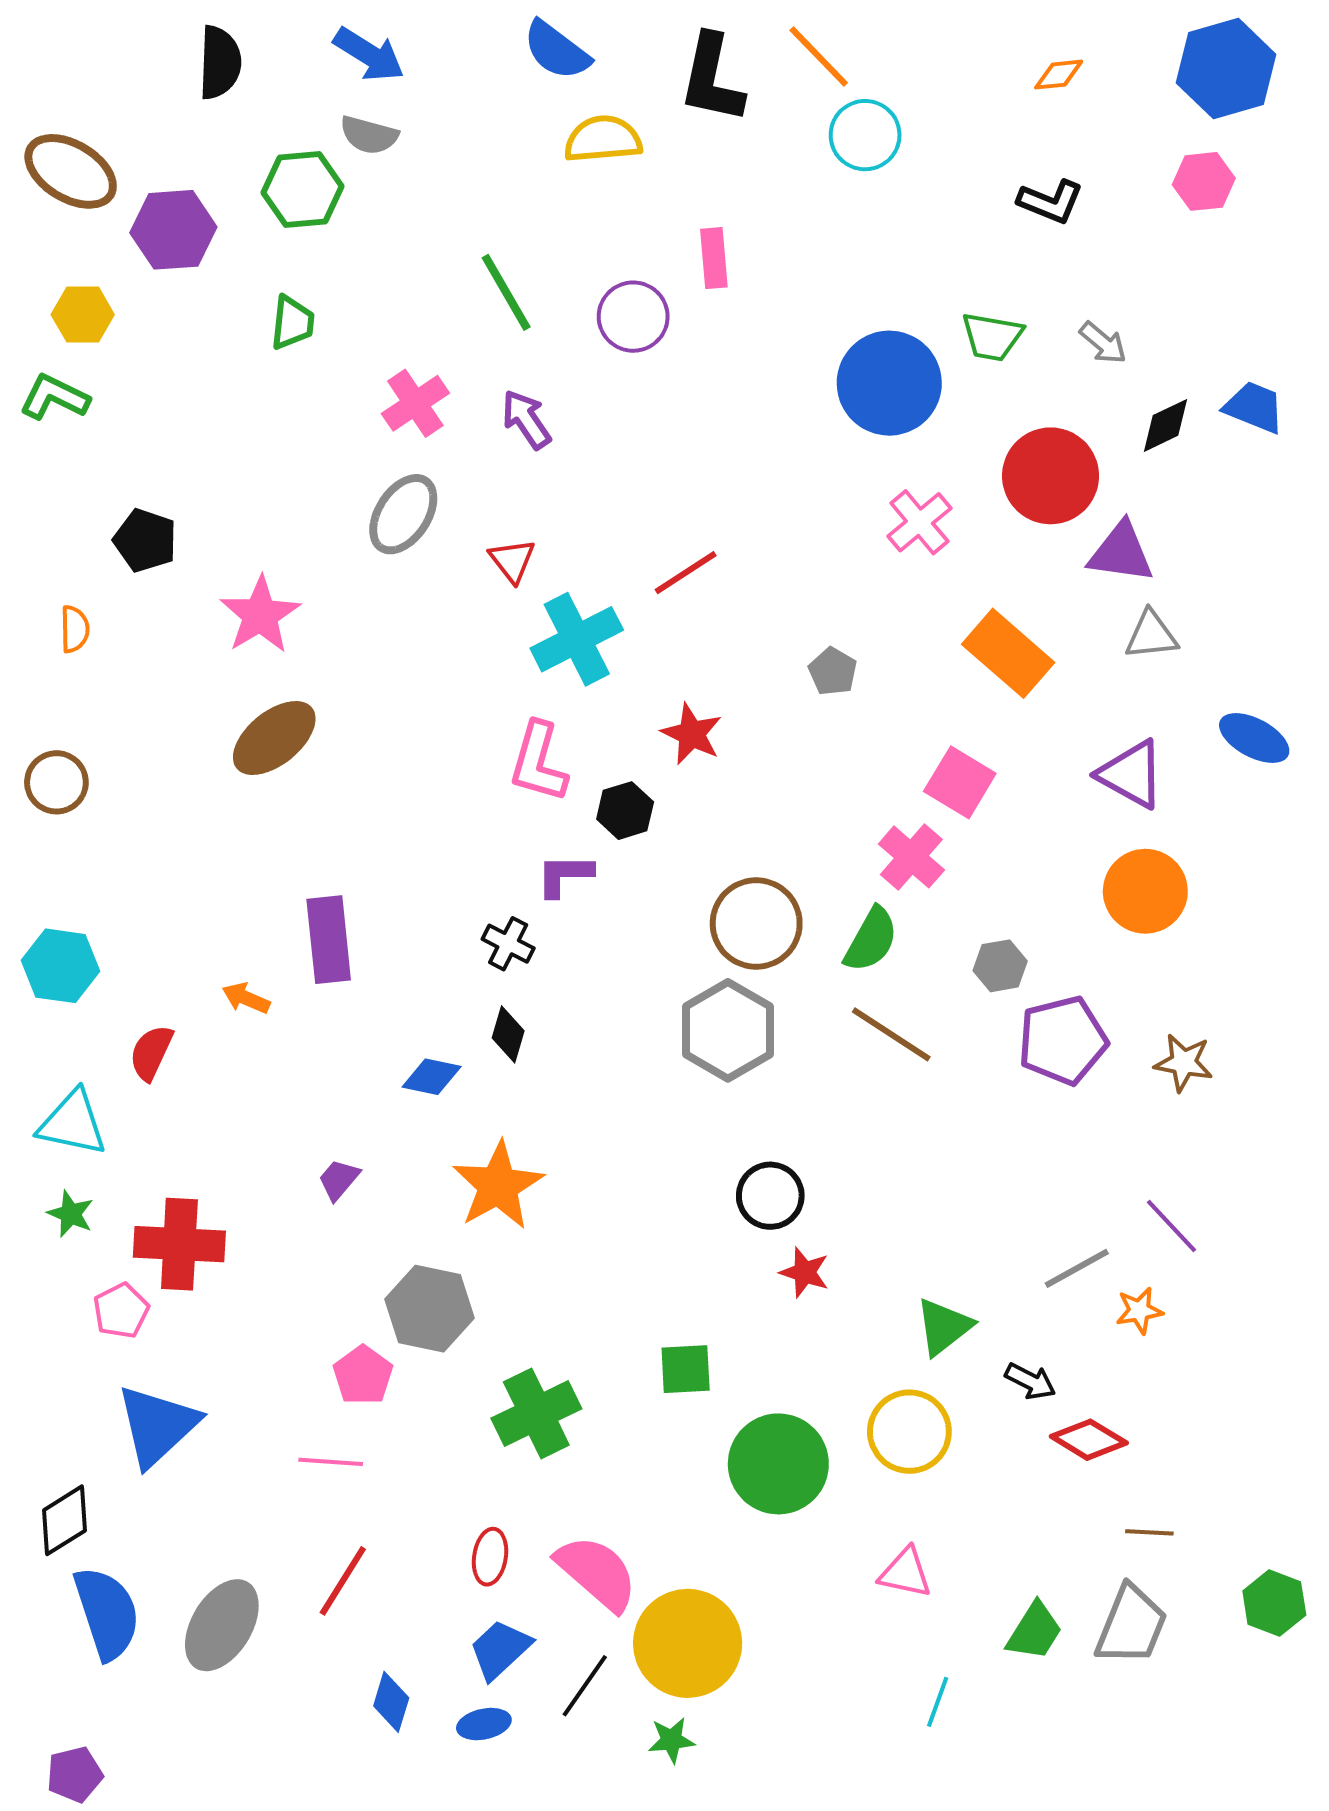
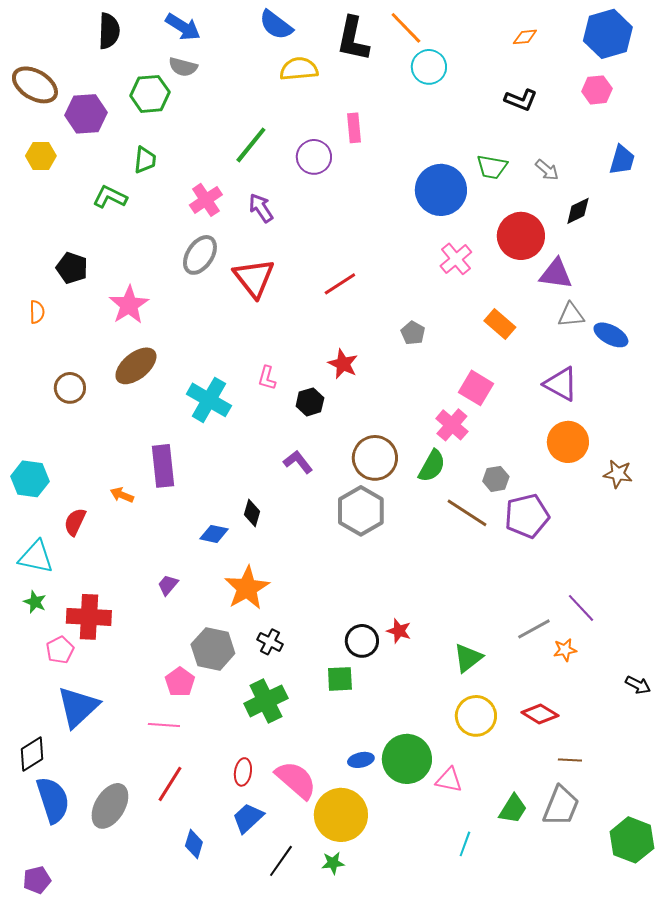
green line: (506, 292) -> (251, 145), turned 69
green L-shape: (54, 397) -> (110, 197), moved
blue trapezoid: (1254, 407) -> (622, 160), moved, turned 84
red triangle: (512, 561) -> (254, 278), size x1.8
cyan cross: (577, 639) -> (209, 400), moved, turned -33
orange rectangle: (1008, 653) -> (500, 324), size x0.7
blue ellipse: (1254, 738) -> (611, 335), moved
pink L-shape: (538, 762) -> (267, 378), size x0.6
brown circle: (56, 782) -> (70, 388), moved
purple L-shape: (565, 875) -> (298, 462), moved, turned 52
black cross: (508, 944) -> (270, 642), moved
brown line: (891, 1034) -> (467, 513), moved
brown star: (1184, 1063) -> (618, 474), moved
black circle: (770, 1196) -> (362, 641), moved
black arrow: (1030, 1381) -> (638, 685), moved
yellow circle: (909, 1432) -> (476, 716), moved
green circle: (778, 1464) -> (407, 759), moved
green hexagon: (1274, 1603) -> (632, 840), moved, size x1.4
black line: (585, 1686) -> (281, 861), moved
blue ellipse: (484, 1724) -> (361, 760), moved

